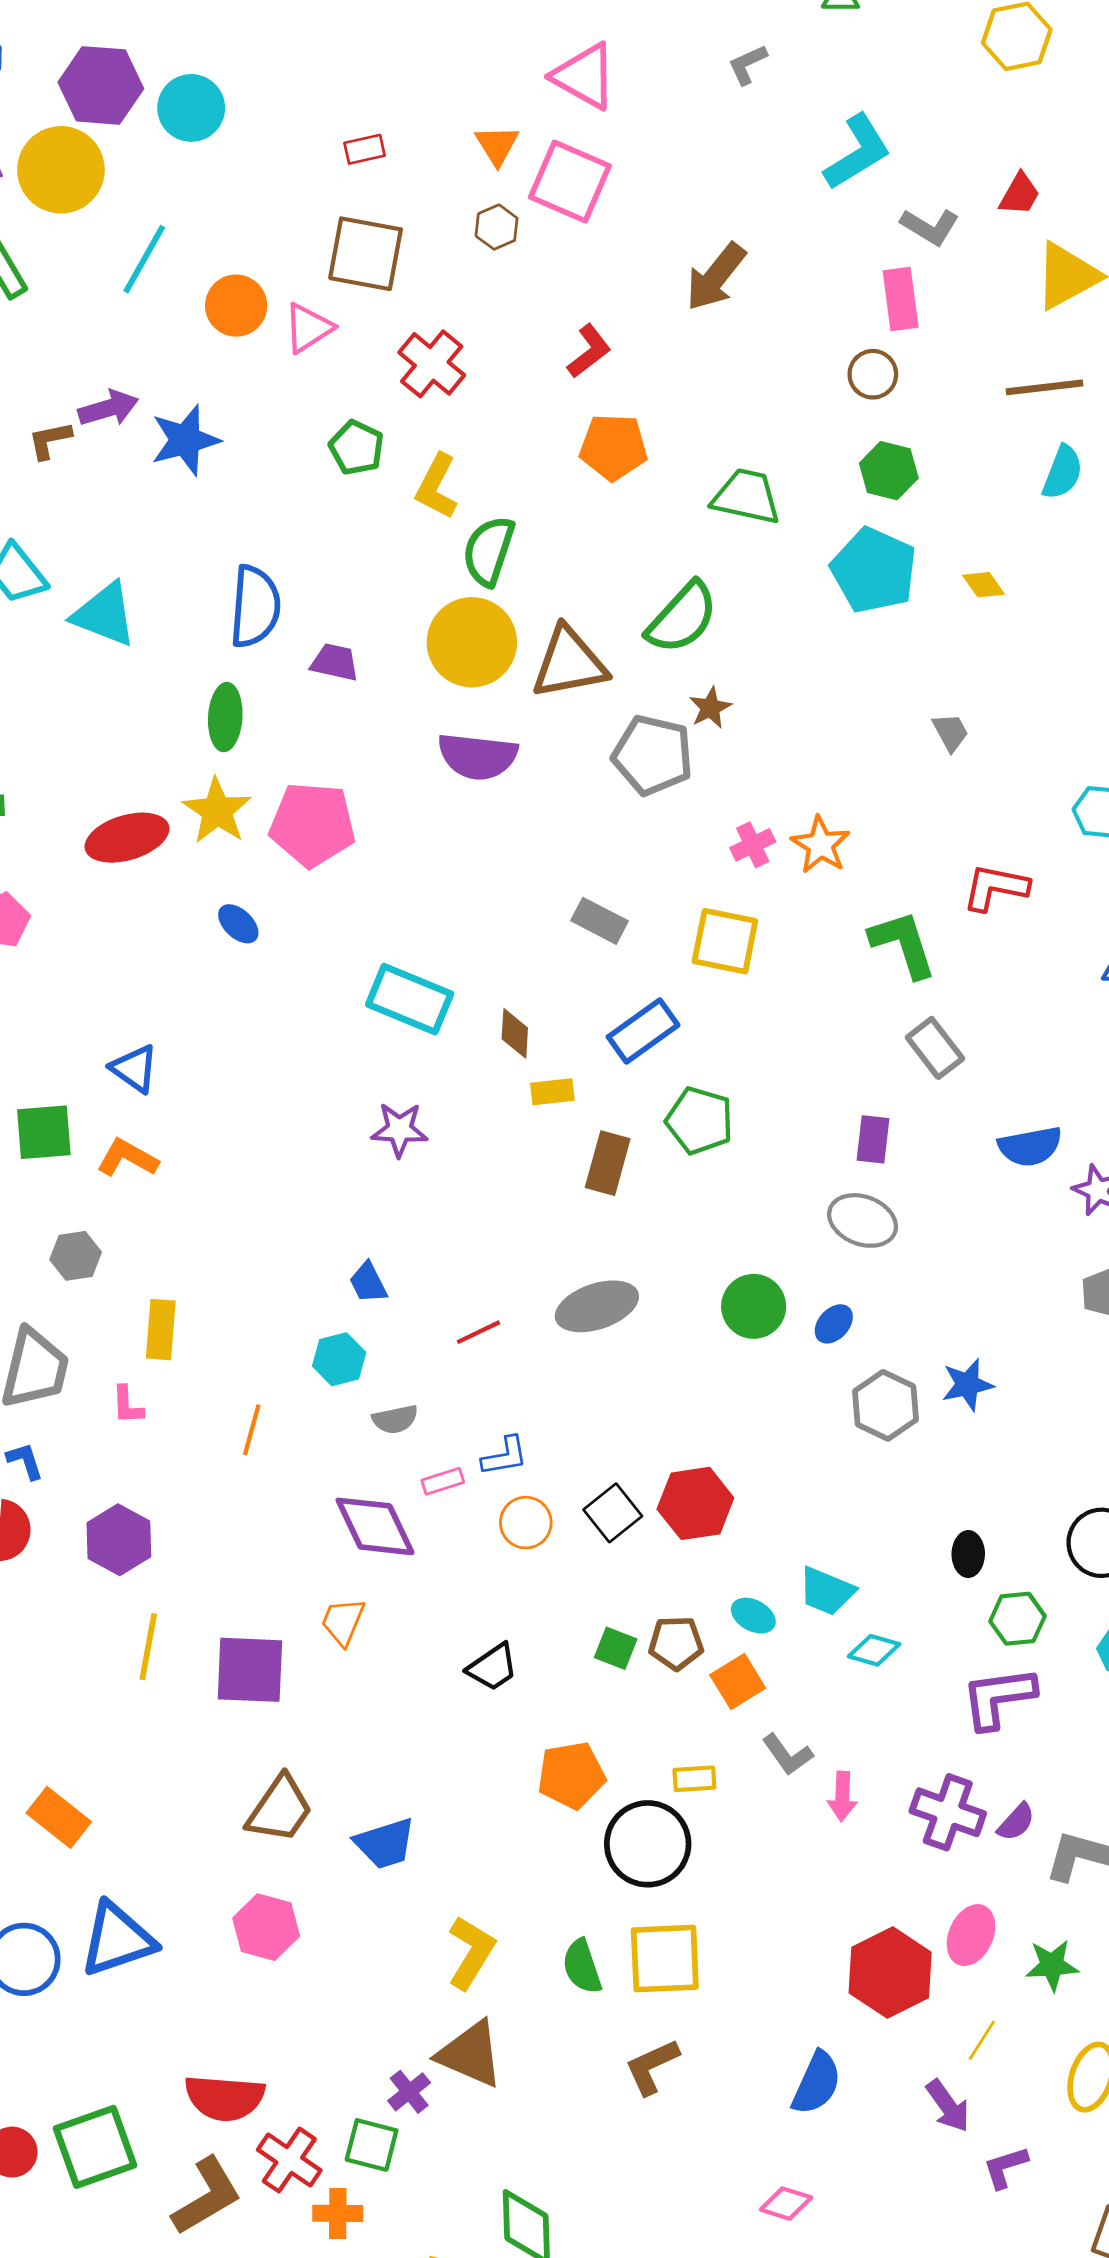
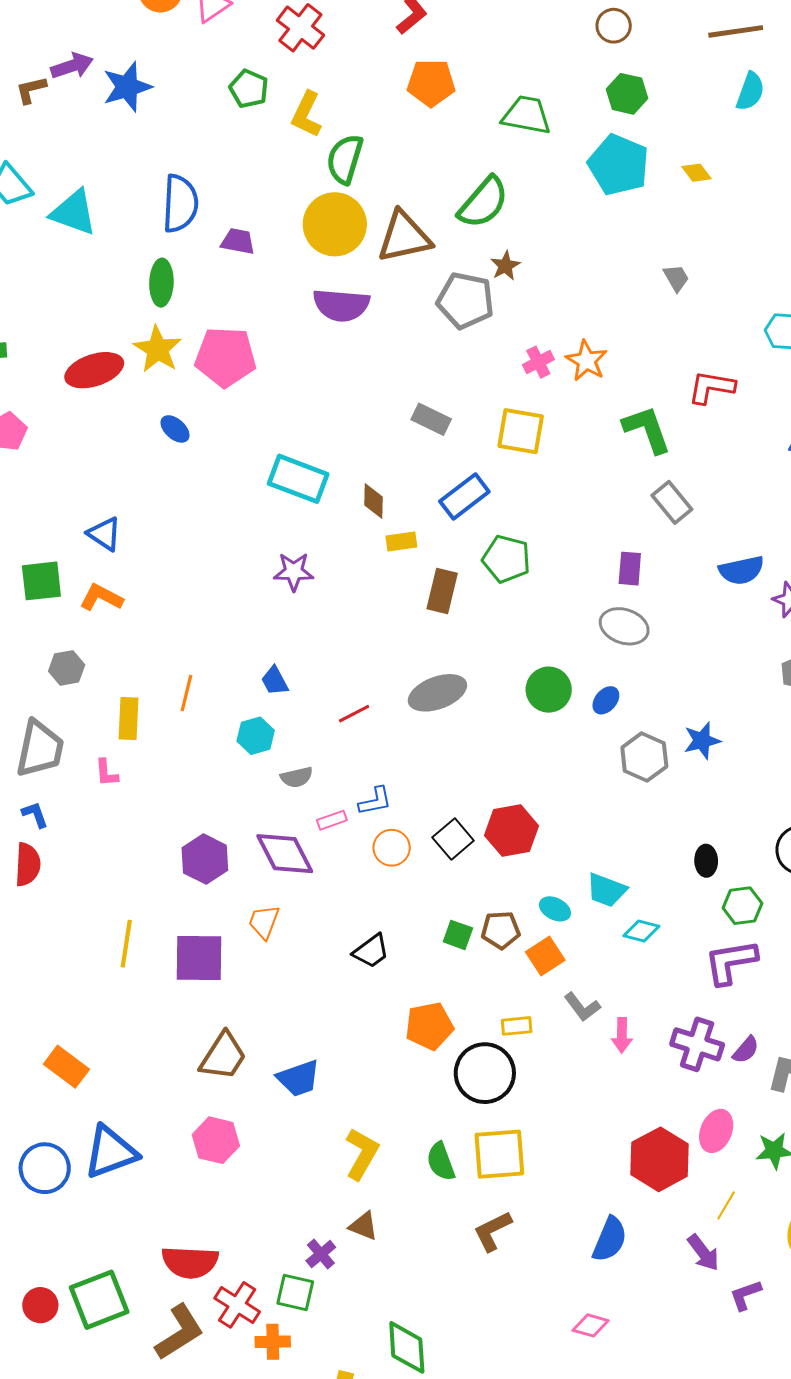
orange line: (252, 1430) -> (186, 693), moved
purple hexagon: (119, 1540) -> (205, 859), moved
brown triangle: (470, 2054) -> (363, 1226), size x0.6

